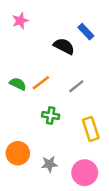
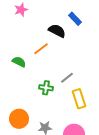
orange line: (41, 83) -> (41, 49), moved
gray line: (76, 86) -> (67, 78), moved

